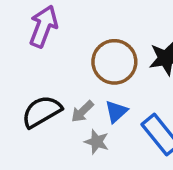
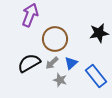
brown circle: (114, 62) -> (55, 39), moved

